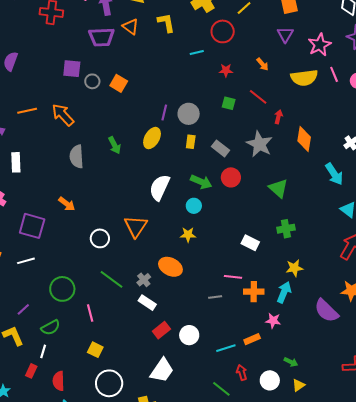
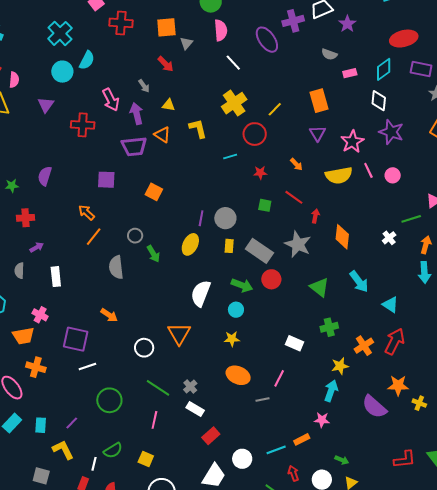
gray circle: (92, 81) -> (135, 236), moved
orange line: (27, 111) -> (94, 237), moved, turned -36
orange arrow: (63, 115) -> (86, 212), moved, size x0.7
gray rectangle: (221, 148) -> (259, 251), size x1.5
cyan arrow: (334, 174) -> (359, 282), moved
white line: (26, 261) -> (87, 367), moved
orange ellipse: (170, 267) -> (238, 375), moved
pink line: (233, 277) -> (279, 378), turned -66
orange cross: (254, 292) -> (364, 346), moved, turned -30
pink line: (90, 313) -> (154, 420), moved, turned 30
green semicircle: (50, 328) -> (113, 450), moved
white circle: (189, 335) -> (242, 459), moved

